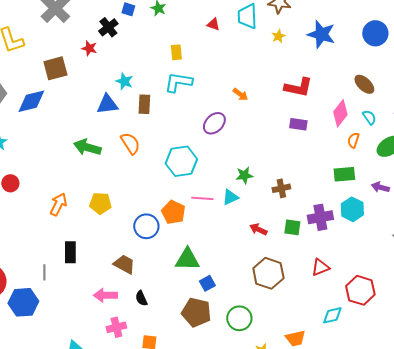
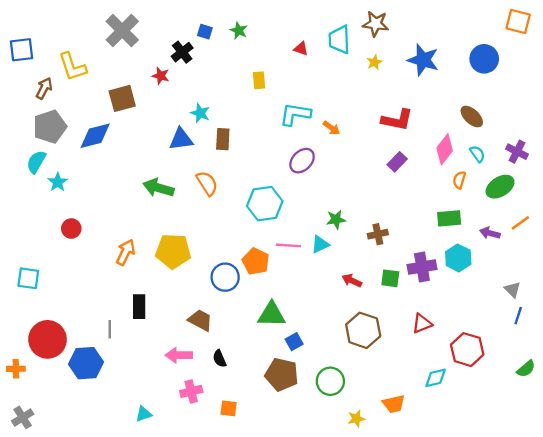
cyan L-shape: (178, 82) -> (295, 114), moved
purple rectangle: (298, 124) -> (397, 162), turned -54
yellow pentagon: (100, 203) -> (173, 251), size x1.4

